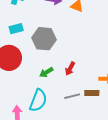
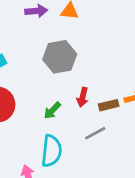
gray hexagon: (44, 39) -> (60, 57), moved
brown rectangle: (92, 93) -> (109, 105), moved

